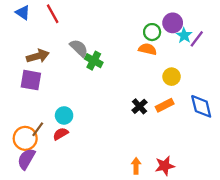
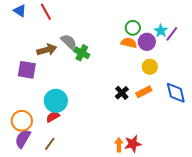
purple circle: (173, 23) -> (147, 42), moved
brown arrow: (38, 56) -> (47, 50), moved
cyan circle: (64, 115) -> (56, 101), size x1.5
brown line: (38, 129) -> (50, 144), moved
red star: (165, 166) -> (133, 144), moved

